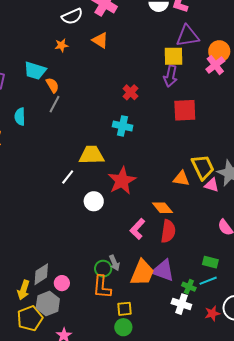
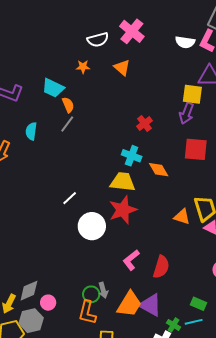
yellow trapezoid: (92, 155) -> (123, 182), moved
white circle: (94, 201) -> (92, 226), size x1.4
orange diamond: (163, 208) -> (159, 170), moved

